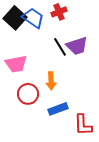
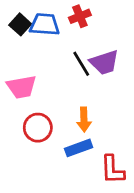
black square: (15, 18) -> (20, 24), size x0.7
blue trapezoid: (33, 18) -> (45, 24), turned -30
orange arrow: (51, 81) -> (84, 119), moved

